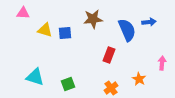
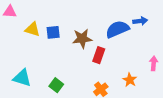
brown star: (93, 19) -> (82, 39), moved
blue semicircle: (127, 30) -> (117, 29), turned -90
green square: (68, 84) -> (56, 85), turned -32

